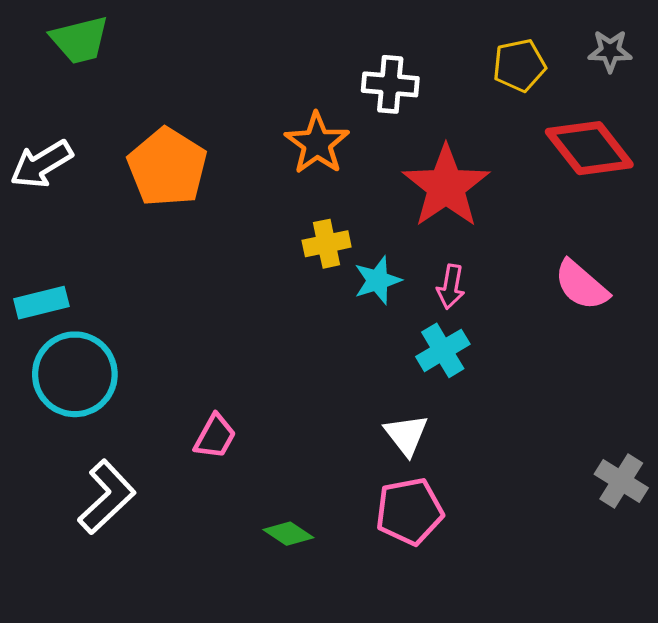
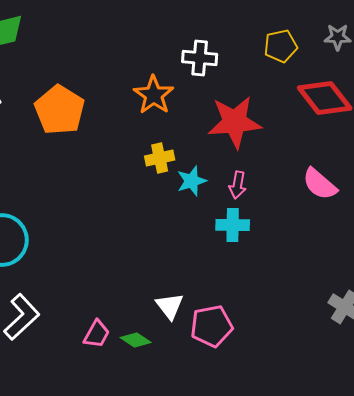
red star: (446, 186) -> (235, 122), turned 30
cyan cross: (443, 350) -> (233, 225), turned 32
white triangle: (406, 435) -> (170, 306), moved
pink trapezoid: (215, 436) -> (97, 334), moved

